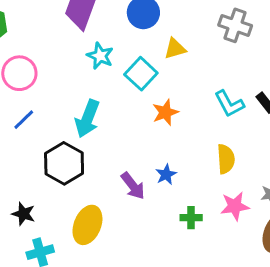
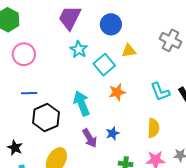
cyan arrow: (87, 119) -> (82, 103), moved, turned 130
blue line: (24, 120) -> (29, 93), moved, turned 35

